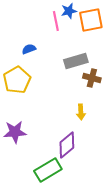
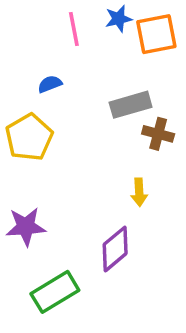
pink line: (56, 21) -> (74, 29), moved
green rectangle: (48, 170) -> (55, 292), moved

